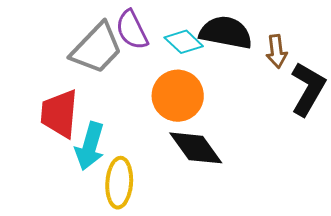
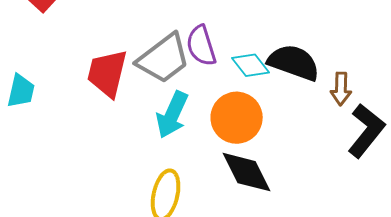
red trapezoid: (59, 114) -> (107, 73), moved
cyan arrow: (90, 146) -> (172, 115), moved

